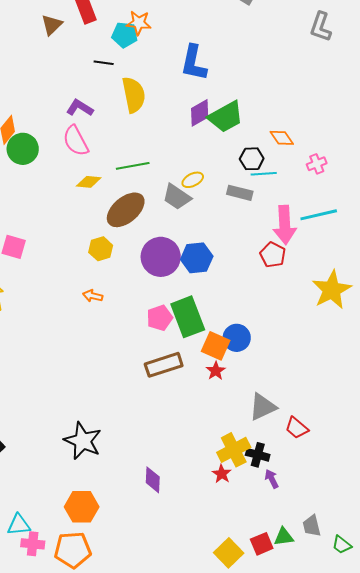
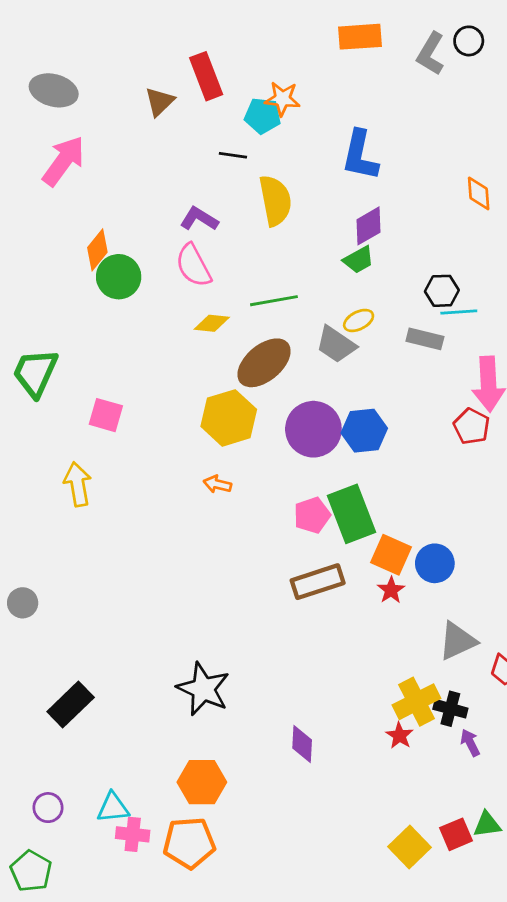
green trapezoid: (226, 117) -> (359, 260), moved, size x0.6
orange diamond: (282, 138) -> (479, 193), moved, turned 30
yellow hexagon: (101, 249) -> (229, 418), size x1.6
blue circle: (237, 338) -> (435, 563), moved

